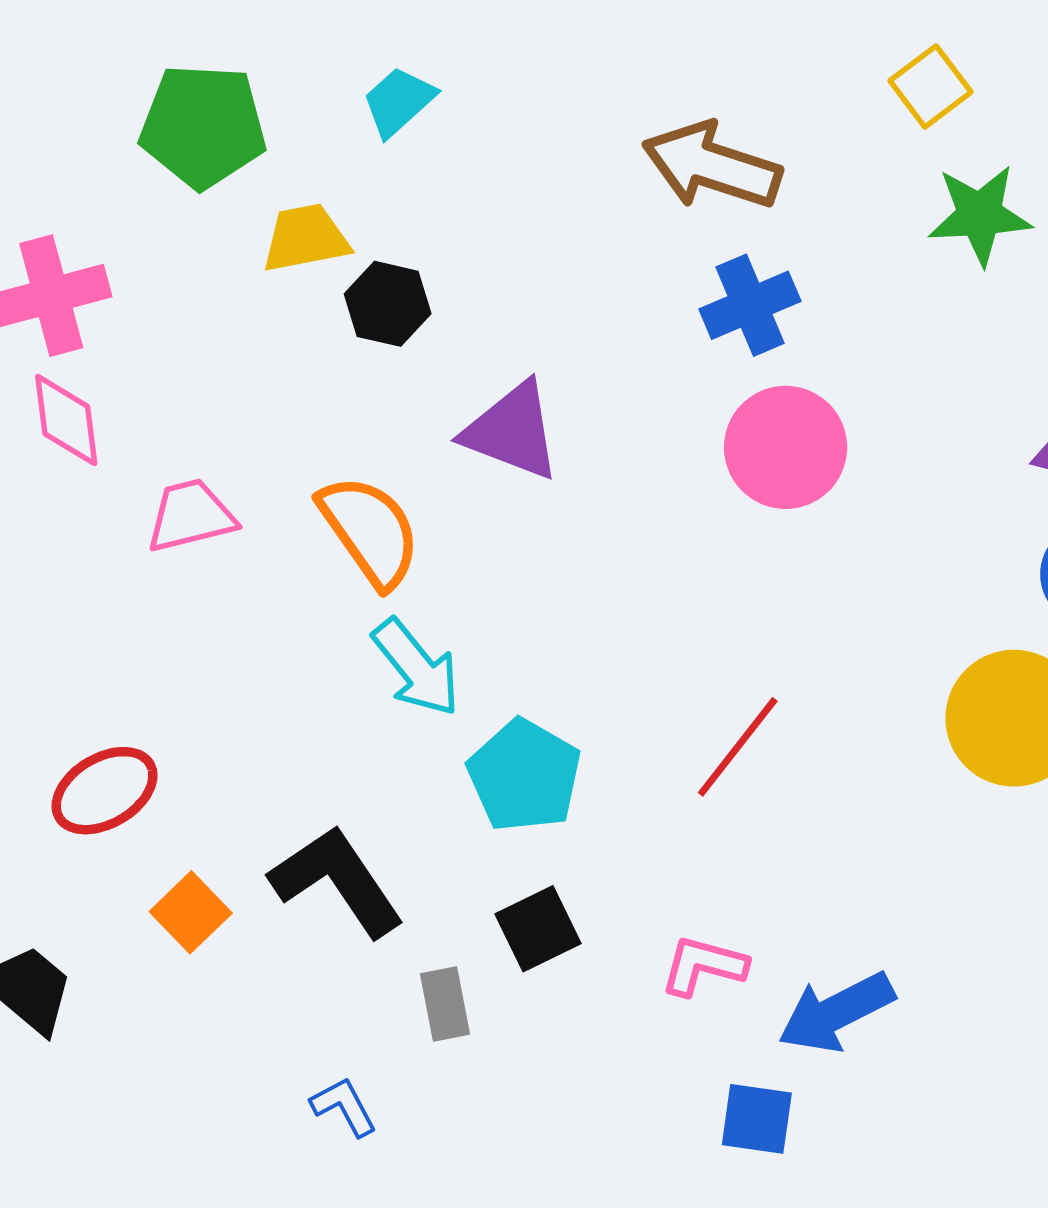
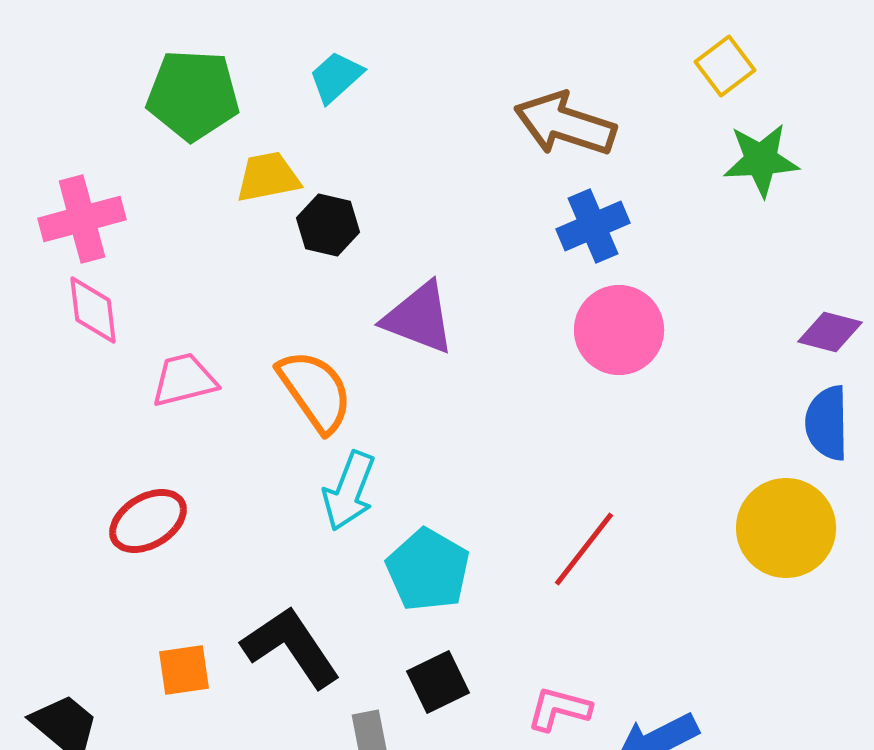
cyan arrow: (416, 668) -> (349, 491), turned 60
red ellipse: (105, 791) -> (148, 521), moved
orange square: (191, 912) -> (184, 670), turned 36

